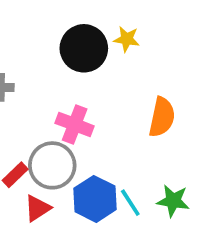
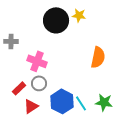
pink cross: (75, 125) -> (37, 61), moved
gray circle: (52, 165) -> (39, 83), size x0.6

